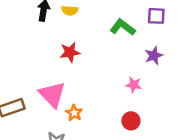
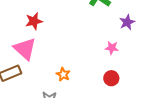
red star: (70, 52) -> (34, 21), moved
pink triangle: (52, 94) -> (25, 49), moved

